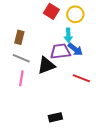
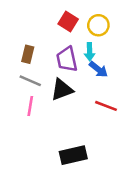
purple trapezoid: (60, 51) -> (67, 59), moved, turned -95
black rectangle: (55, 117) -> (73, 155), size x1.5

